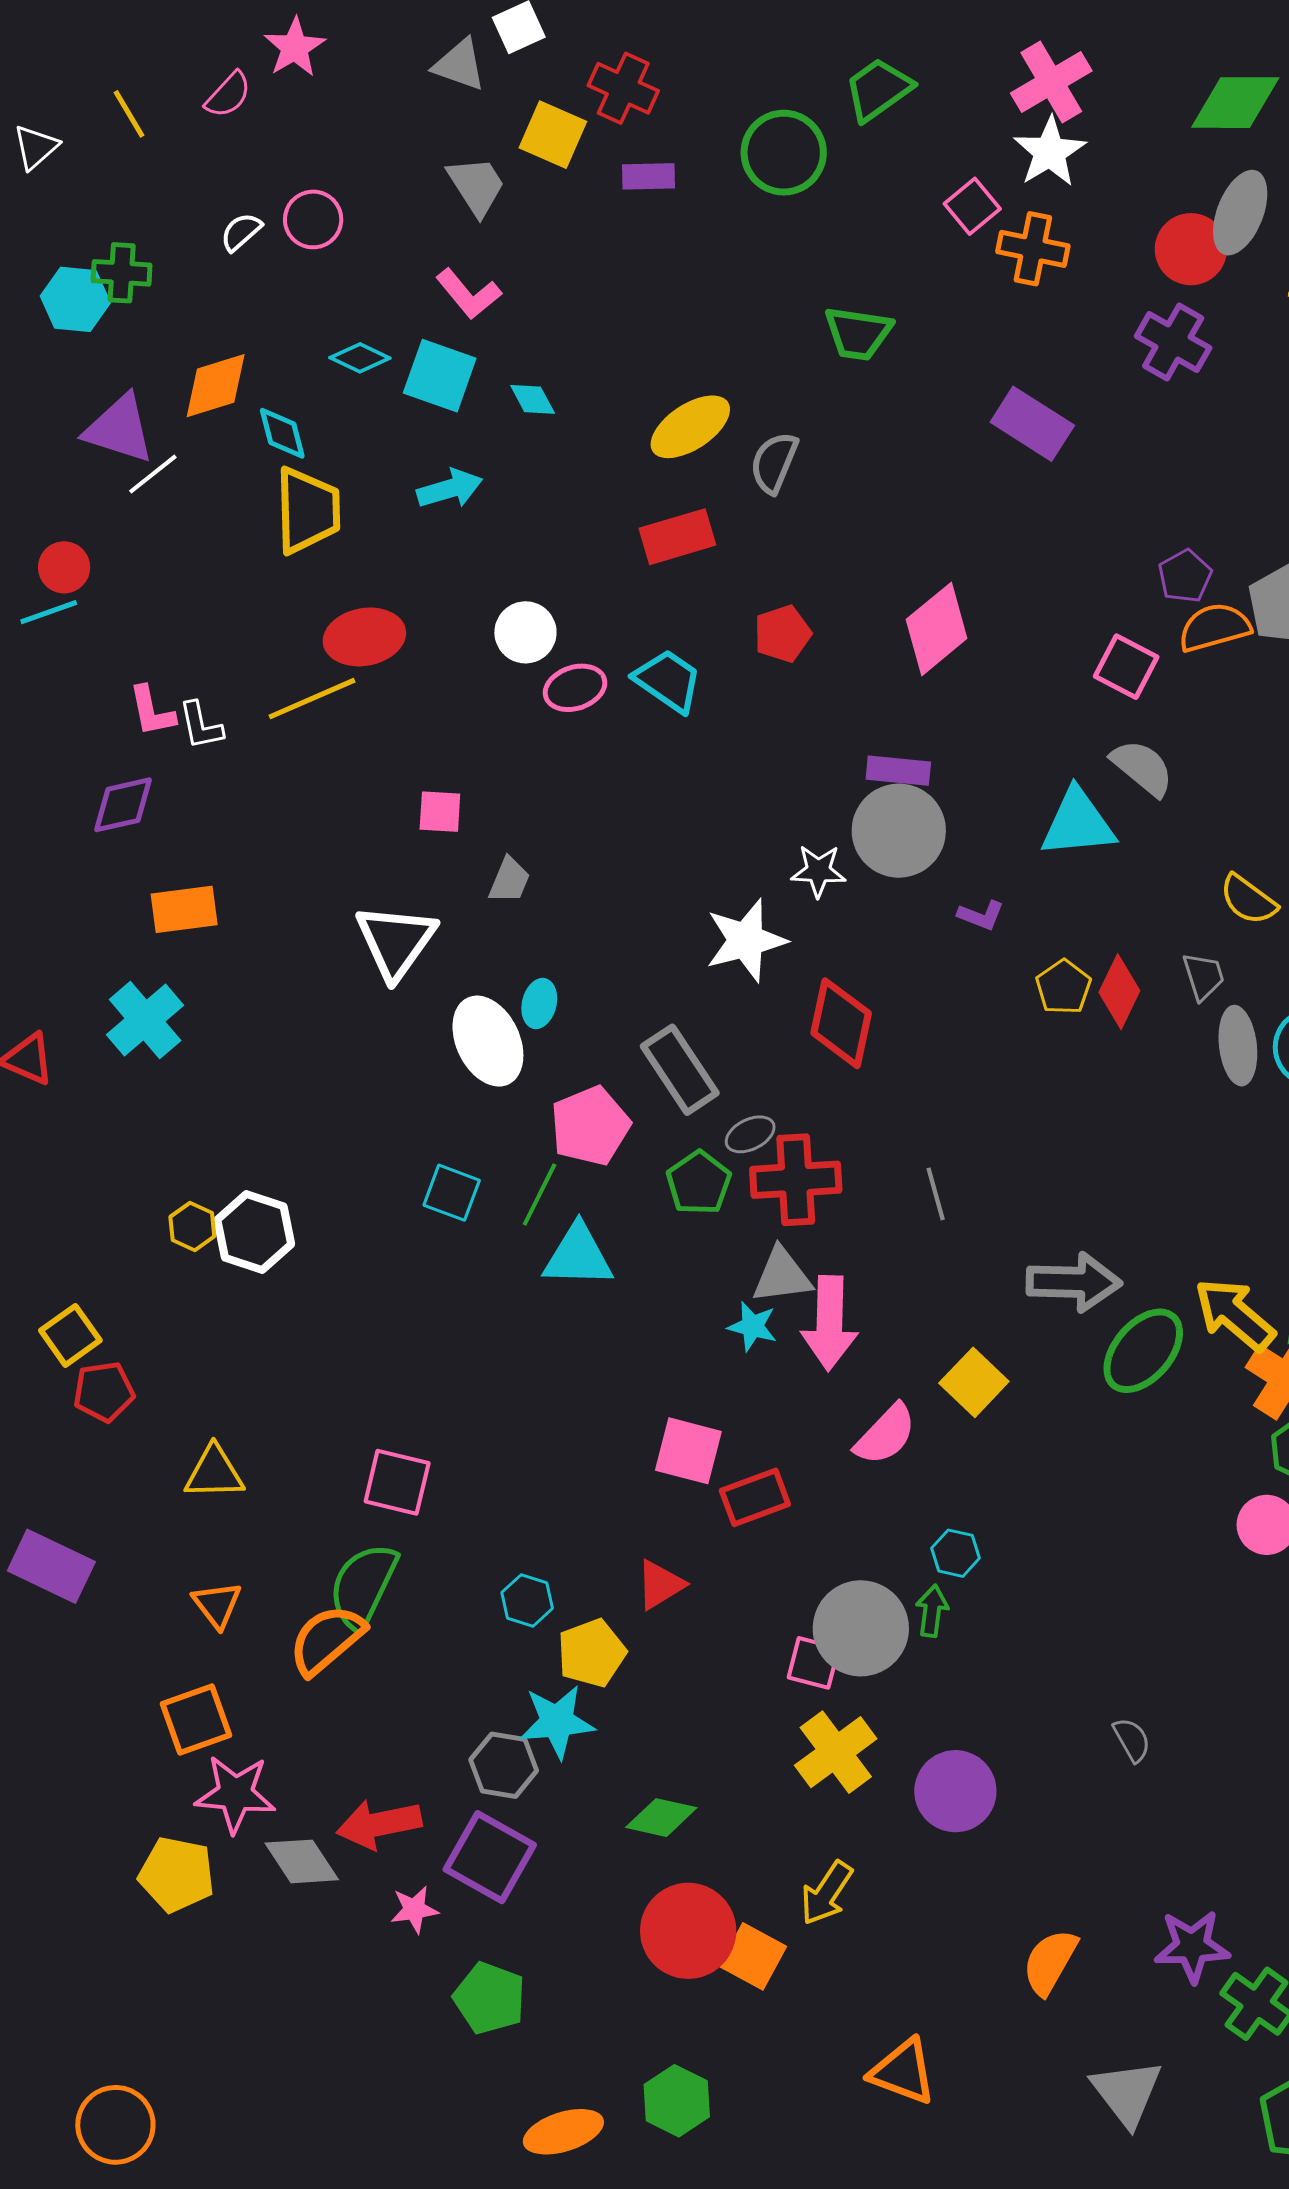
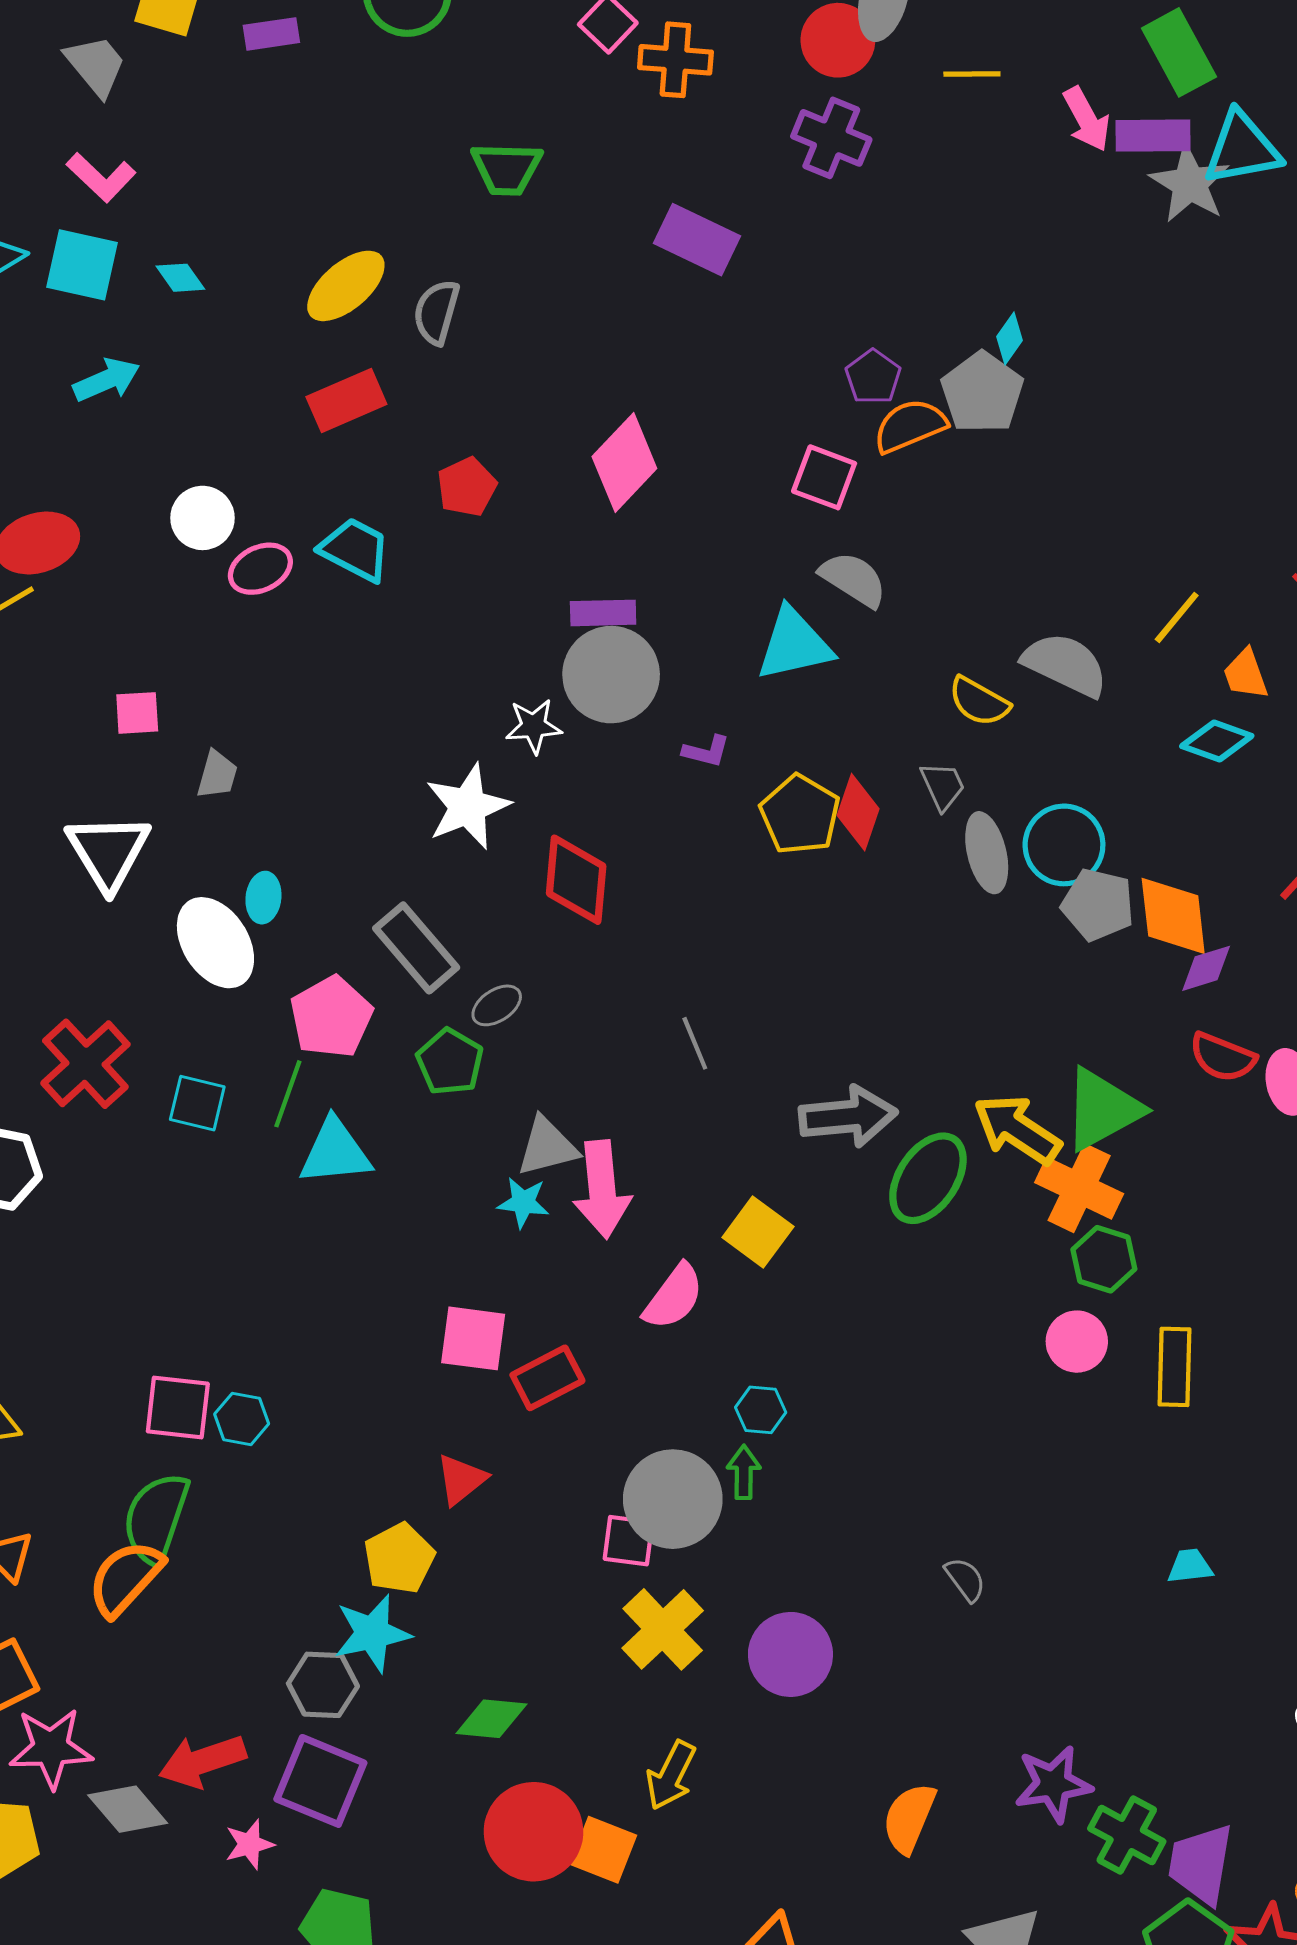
yellow pentagon: (1063, 987) -> (800, 815), size x1.4
red cross: (796, 1180) -> (85, 1064), moved, turned -32
cyan hexagon: (527, 1600) -> (242, 1419), moved

